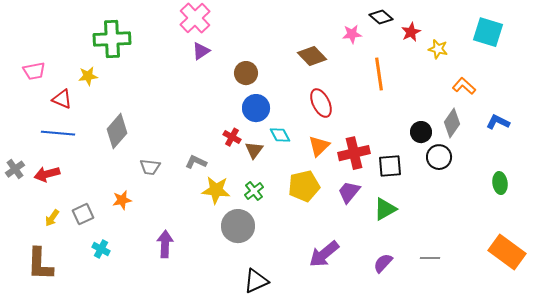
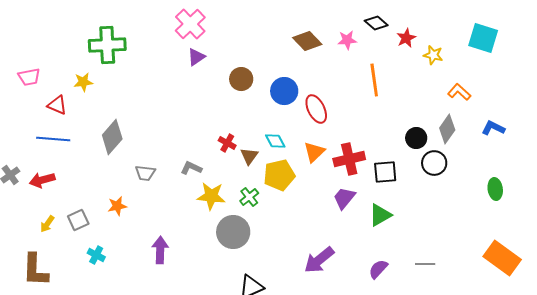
brown diamond: (312, 56) -> (307, 41), moved
blue circle: (256, 108) -> (284, 91), moved
yellow pentagon: (304, 186) -> (279, 175), moved

